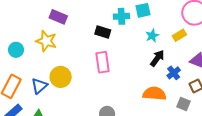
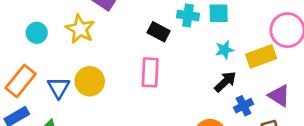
yellow rectangle: (179, 35) -> (261, 56), size x1.5
blue triangle: (39, 86) -> (59, 88), turned -30

